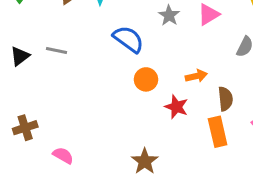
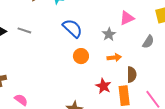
gray star: (169, 15) -> (109, 34), moved
red star: (176, 107) -> (103, 86), moved

